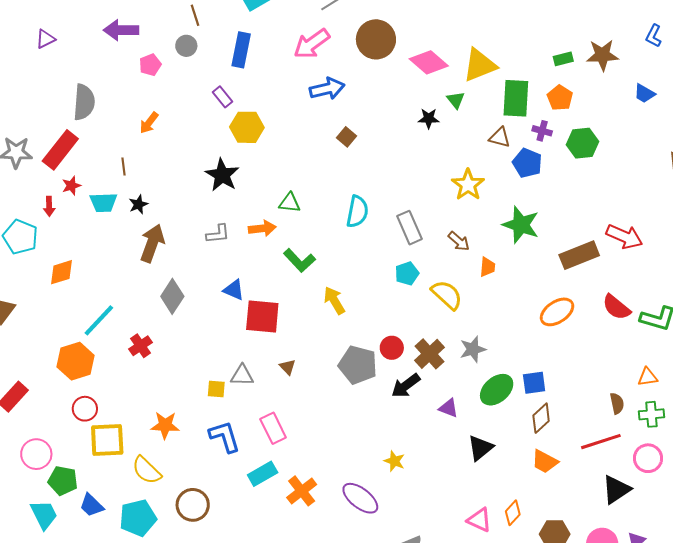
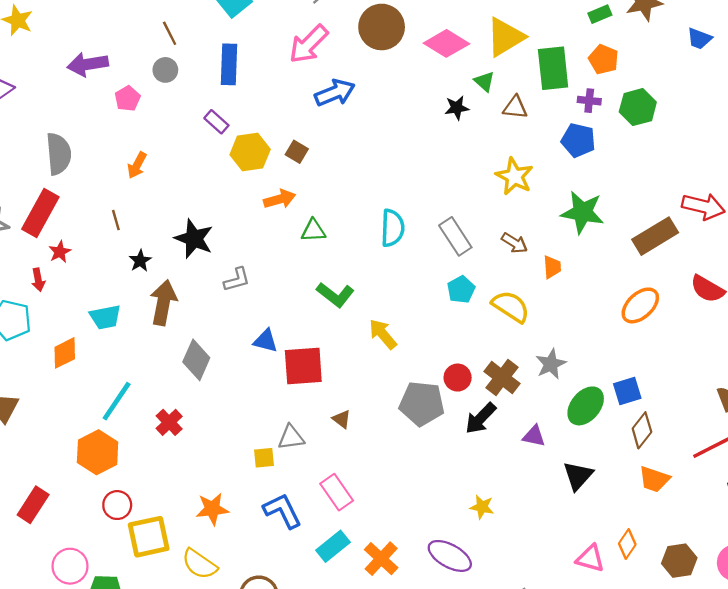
brown square: (346, 137) -> (297, 152), moved
brown triangle: (500, 137) -> (515, 107), moved
black star: (222, 175) -> (194, 239), moved
cyan trapezoid: (103, 202) -> (105, 317), moved
orange arrow: (262, 228) -> (280, 199), moved

